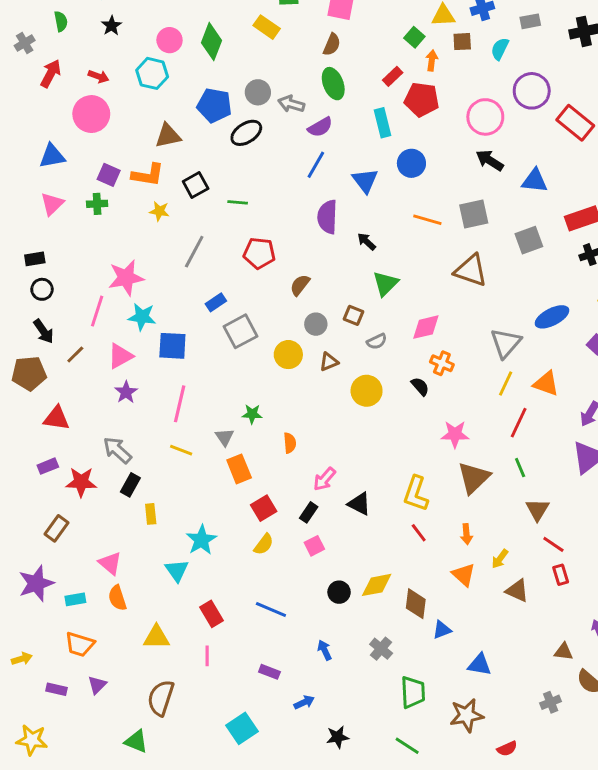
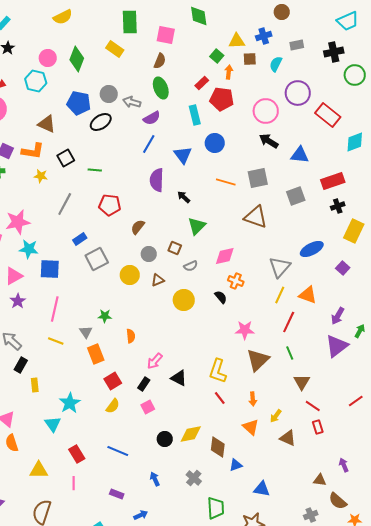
brown triangle: (168, 136) -> (47, 124), turned 36

